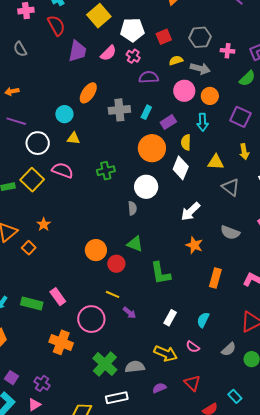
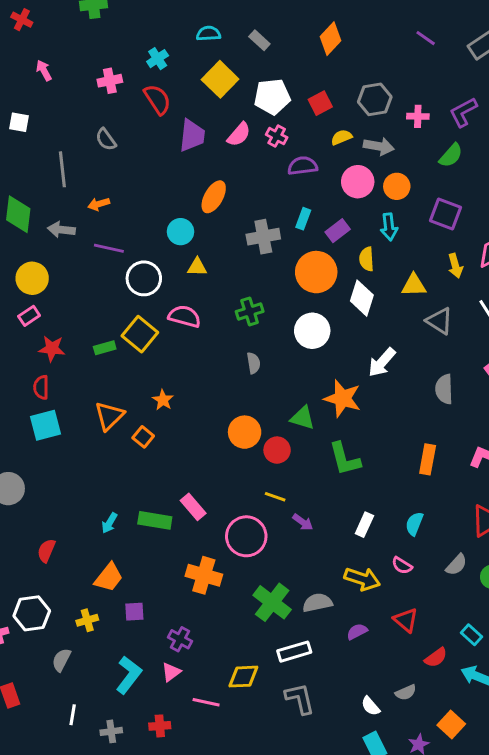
gray cross: (119, 110) -> (263, 237), moved
gray semicircle: (132, 208) -> (254, 363), moved
gray semicircle: (230, 233) -> (444, 389), turned 72
orange star: (194, 245) -> (343, 398), moved, size x1.4
purple square: (11, 378) -> (134, 612), moved, turned -32

